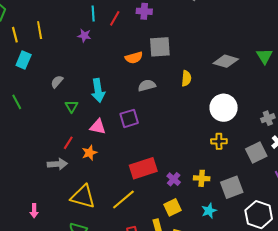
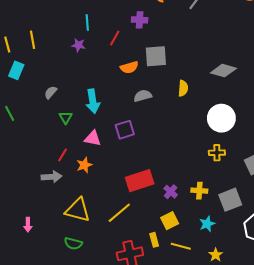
red line: (115, 18) -> (115, 38), moved

